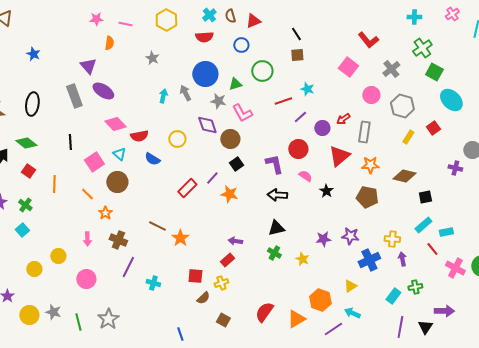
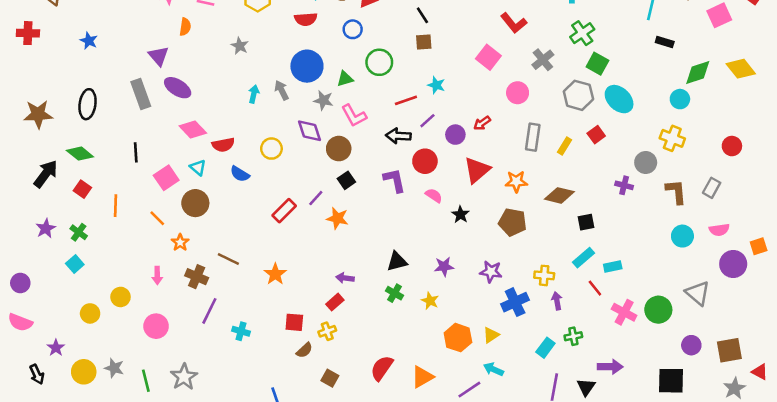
gray hexagon: (402, 106) -> (578, 95), moved
gray rectangle: (364, 132) -> (533, 137), moved
black arrow: (277, 195) -> (398, 136), moved
brown line: (157, 226) -> (228, 259), moved
purple star: (323, 239) -> (444, 267), moved
orange hexagon: (320, 300) -> (458, 338), moved

